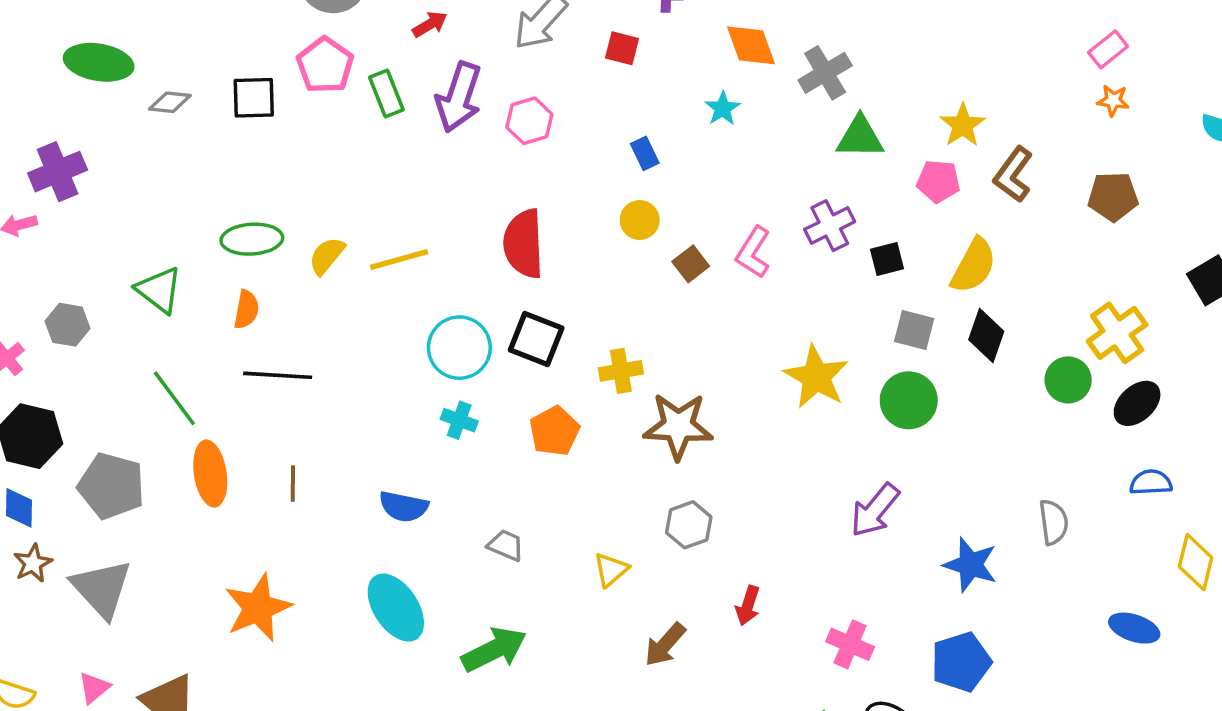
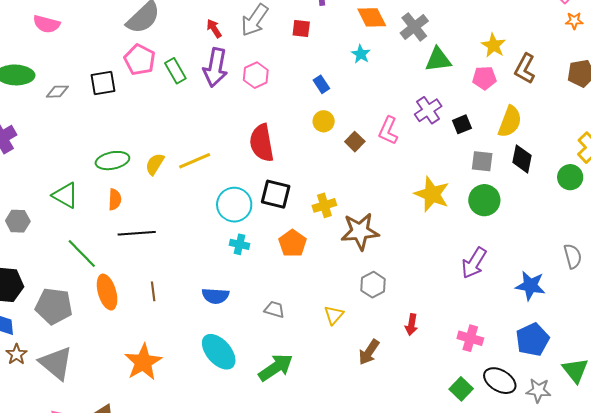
red arrow: (430, 24) -> (214, 28), moved, turned -84

